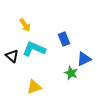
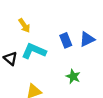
blue triangle: (84, 59) -> (87, 39), moved

